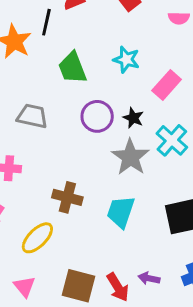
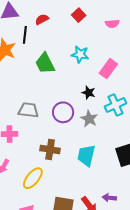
gray trapezoid: (32, 116) -> (28, 110), moved
purple circle: (97, 116) -> (63, 112), moved
cyan cross: (172, 140) -> (116, 105), turned 30
gray star: (130, 157) -> (89, 119), size x0.7

